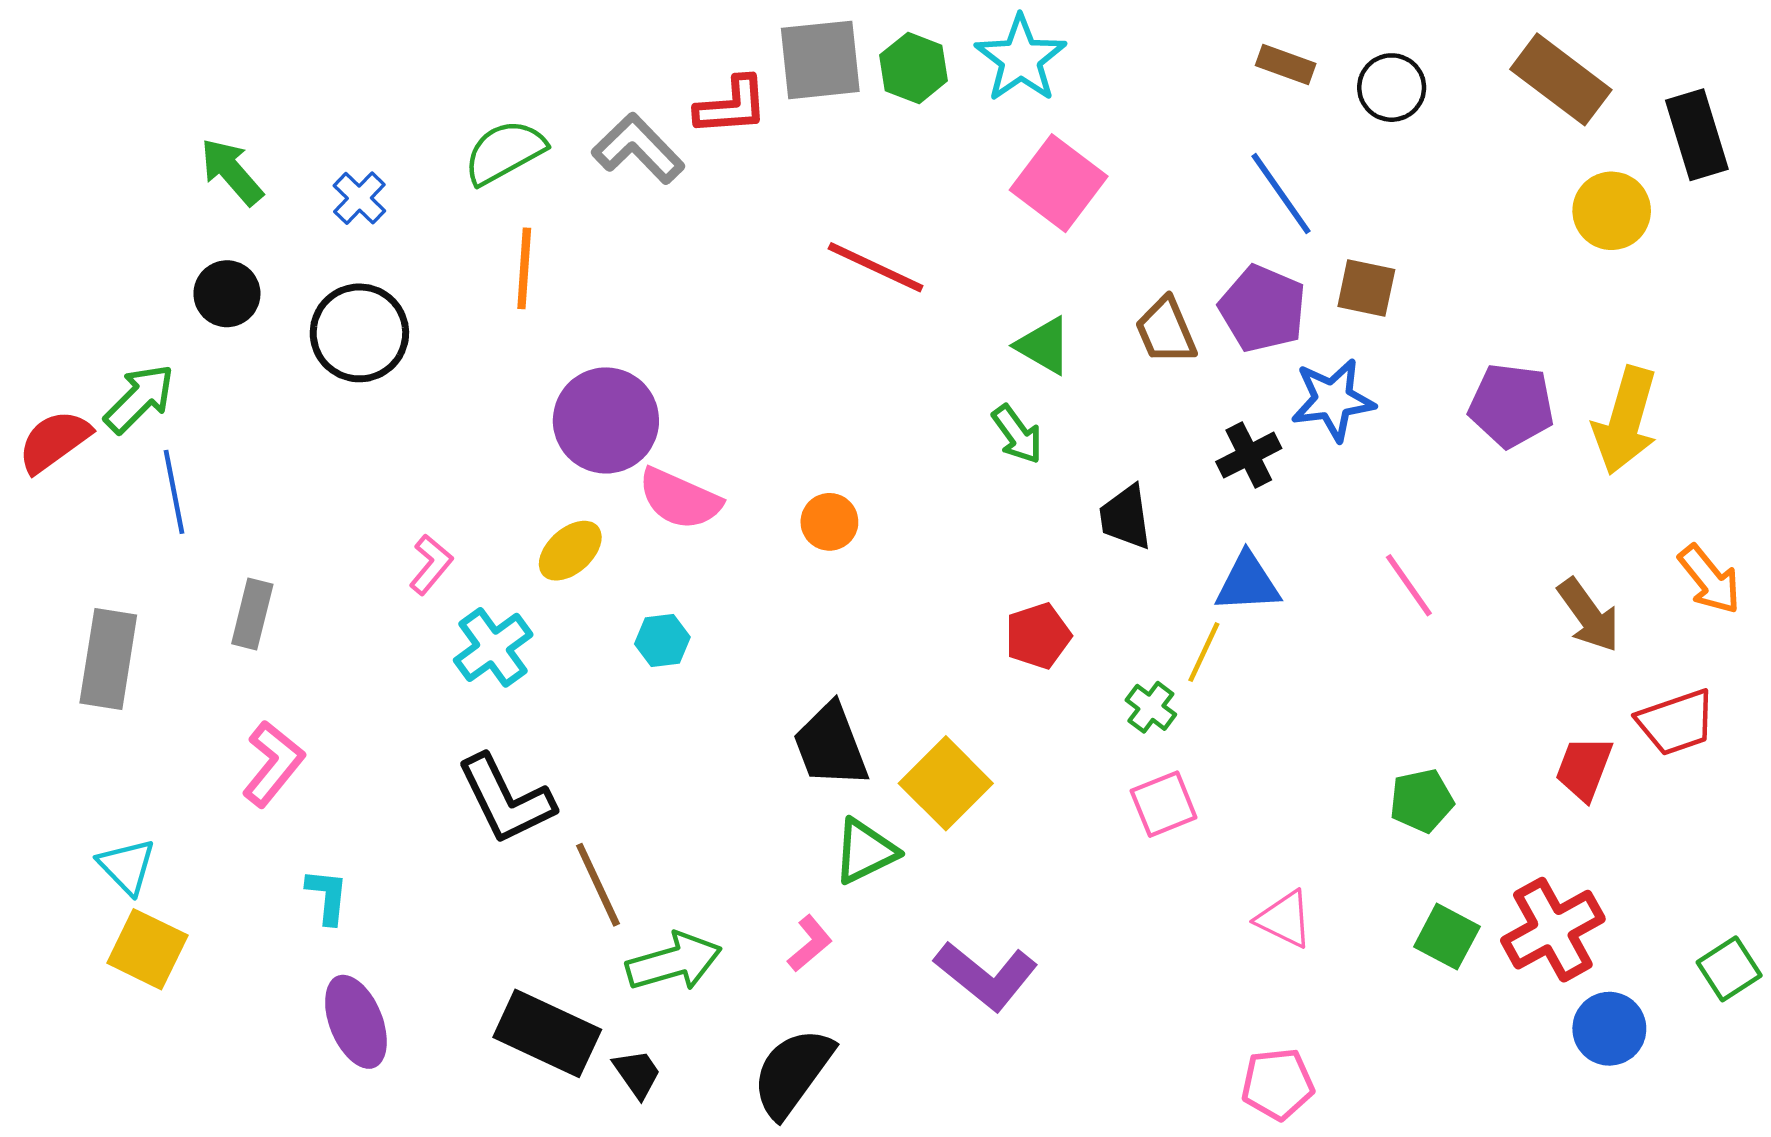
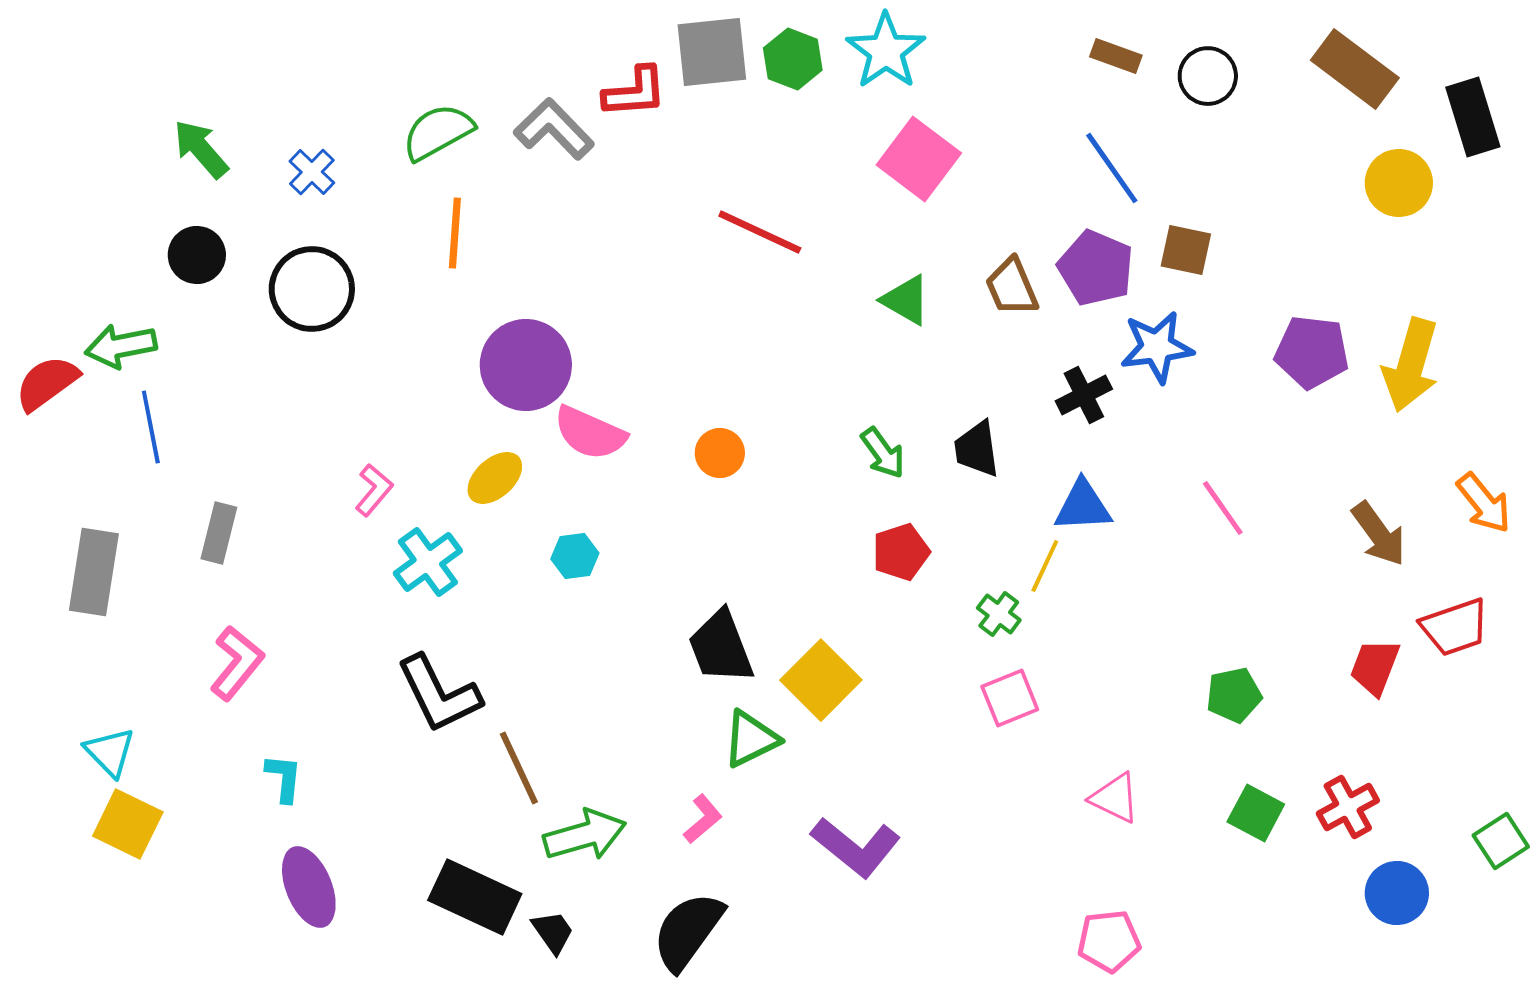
green arrow: (139, 399) -> (121, 346), turned -146
green arrow: (1017, 434) -> (883, 453), moved
red cross: (1553, 930) -> (1348, 807), size x0.7

